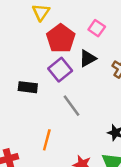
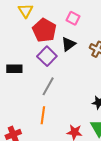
black rectangle: (28, 87) -> (14, 69), moved
gray line: (72, 106) -> (48, 86), moved, turned 72

